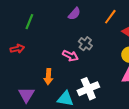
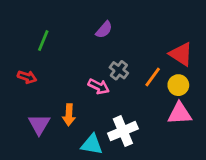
orange line: (110, 17) -> (153, 77), moved
red arrow: (17, 49) -> (27, 77), turned 32
purple triangle: (26, 95) -> (39, 124), moved

